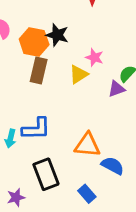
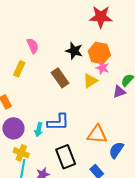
orange hexagon: (34, 42) -> (99, 53), moved
brown rectangle: (39, 71) -> (60, 78), turned -48
blue semicircle: (113, 166) -> (116, 150), turned -84

